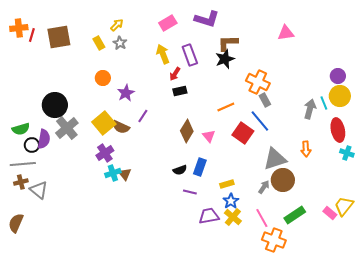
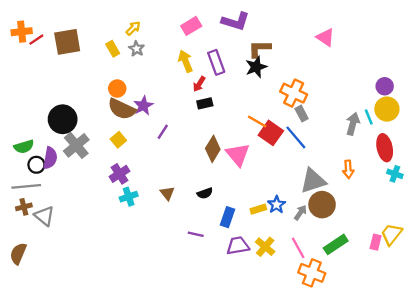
pink triangle: (286, 33) -> (325, 37), turned 42
red line: (32, 35) -> (36, 40), turned 40
orange line: (226, 107) -> (257, 122), turned 54
yellow square: (104, 123) -> (118, 140), size x0.6
brown semicircle: (121, 127) -> (122, 109), moved, size x1.4
red square: (243, 133) -> (271, 133), moved
pink triangle: (209, 136) -> (238, 155), size x1.6
blue rectangle: (200, 167) -> (228, 217), moved
brown triangle: (125, 174) -> (167, 193), moved
purple line: (190, 192) -> (196, 234), moved
blue star: (231, 201) -> (277, 205), moved
pink rectangle: (330, 213) -> (376, 242), turned 64

